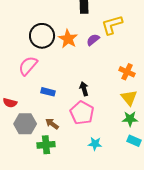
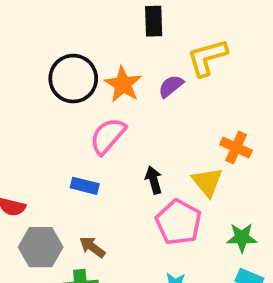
pink semicircle: (28, 66) -> (108, 136), moved
yellow triangle: (129, 98) -> (207, 182), moved
pink pentagon: (82, 113) -> (179, 222), moved

